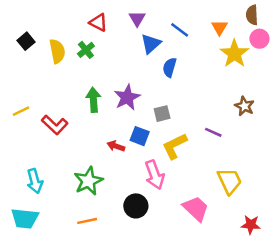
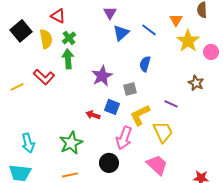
red triangle: (98, 22) -> (58, 16), moved
blue line: (180, 30) -> (149, 30), moved
pink circle: (259, 39) -> (211, 52), moved
black square: (26, 41) -> (21, 31), size x1.5
blue semicircle: (170, 67) -> (145, 64), moved
green arrow: (93, 100) -> (68, 59), moved
red L-shape: (55, 125) -> (44, 77), moved
pink arrow: (155, 175) -> (124, 138), turned 40
yellow trapezoid: (229, 181) -> (163, 132), moved

